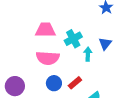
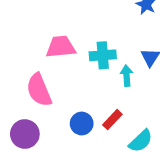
cyan cross: (73, 39) -> (103, 55), turned 30
pink semicircle: (48, 58) -> (39, 90), moved, turned 70

